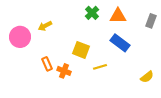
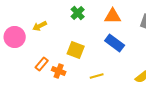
green cross: (92, 13) -> (78, 13), moved
orange rectangle: (47, 64) -> (42, 64), turned 64
yellow line: (100, 67) -> (97, 76), moved

